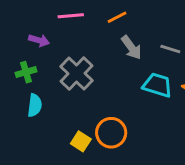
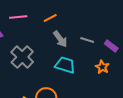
cyan trapezoid: (157, 85) -> (65, 65), moved

